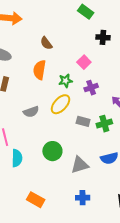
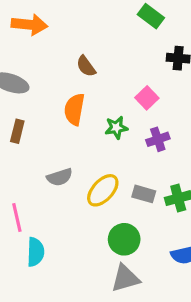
yellow ellipse: (61, 104) -> (103, 190), moved
green circle: (52, 151) -> (124, 239), moved
gray triangle: (80, 165) -> (125, 278), moved

